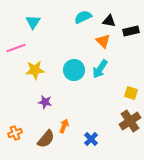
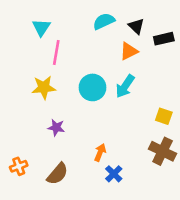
black triangle: (109, 21) -> (136, 26), turned 32
orange triangle: (103, 41) -> (129, 51), turned 49
pink line: (16, 48) -> (56, 52), moved, turned -60
brown cross: (130, 121) -> (163, 151), turned -30
orange arrow: (64, 126) -> (100, 153), moved

